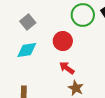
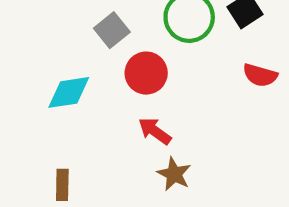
gray square: (28, 22) -> (112, 30), moved

